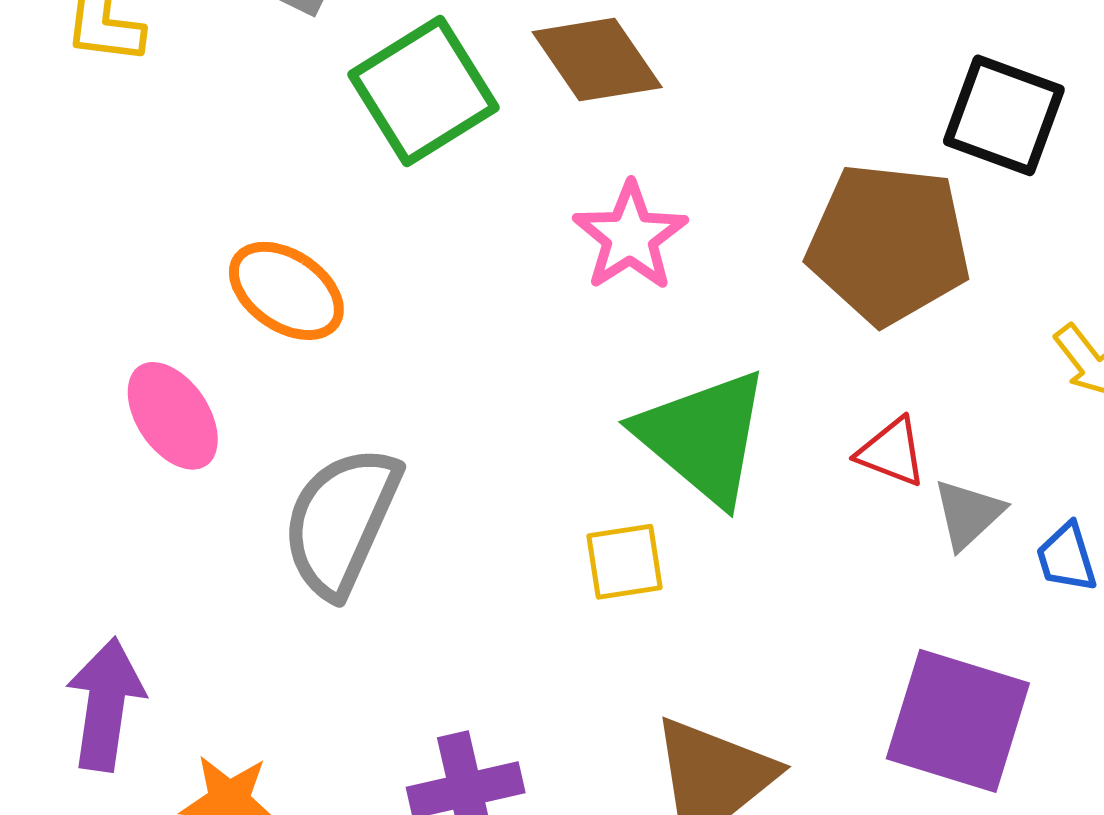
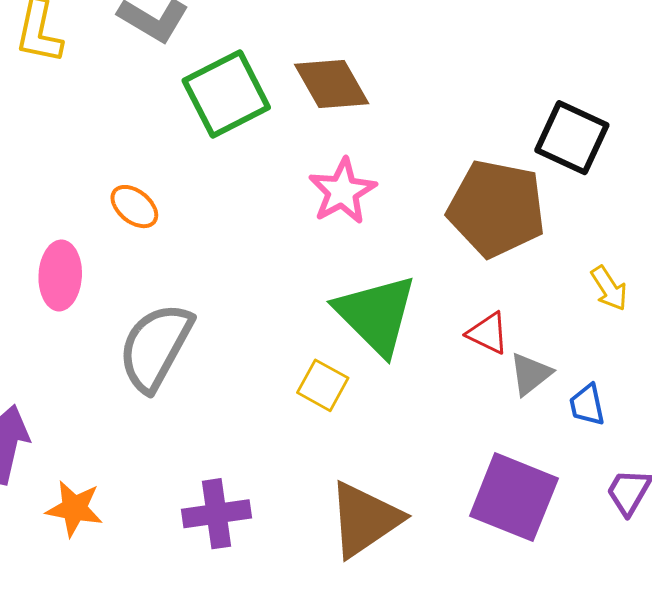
orange ellipse: (286, 291) -> (134, 207), size x0.7
pink ellipse: (173, 416) -> (60, 275), turned 32
yellow square: (625, 562) -> (323, 385), turned 33

